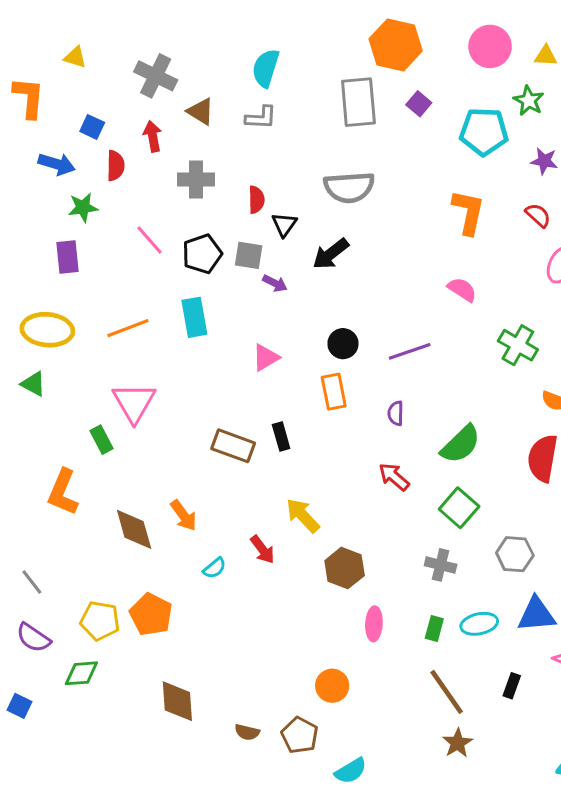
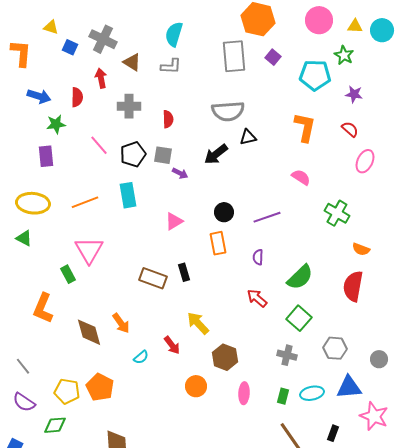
blue square: (92, 127) -> (70, 47), moved
black triangle: (284, 224) -> (248, 137), moved, turned 42
orange circle: (332, 686) -> (196, 386), moved

